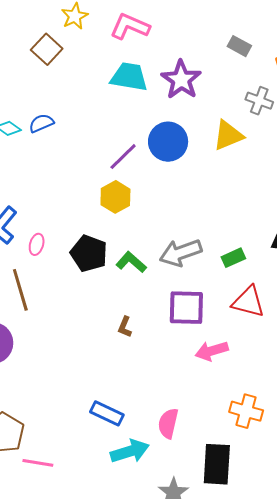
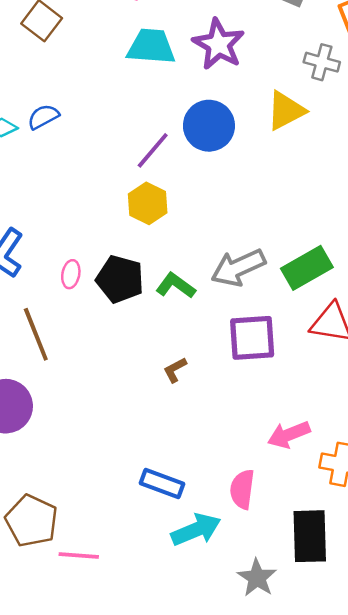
pink ellipse: (37, 244) -> (71, 274), moved
green rectangle: (233, 258) -> (307, 268), size x1.6
brown L-shape: (125, 327) -> (175, 370), turned 45
pink arrow: (212, 351) -> (289, 435), moved

